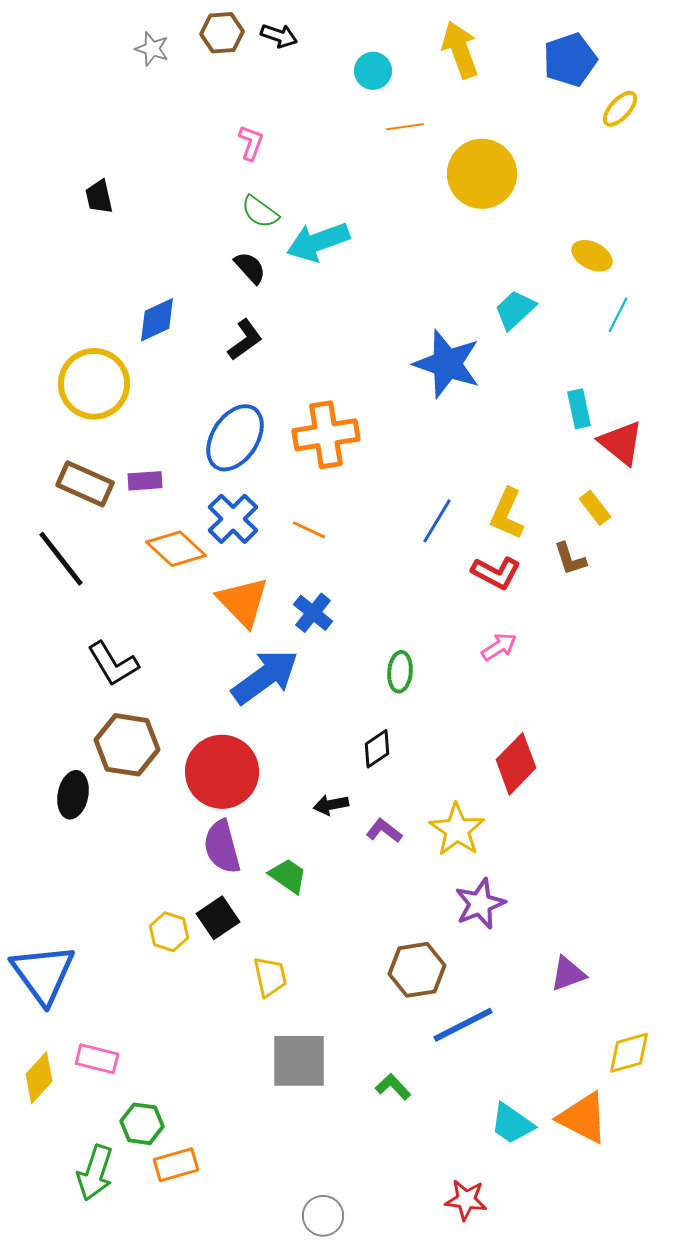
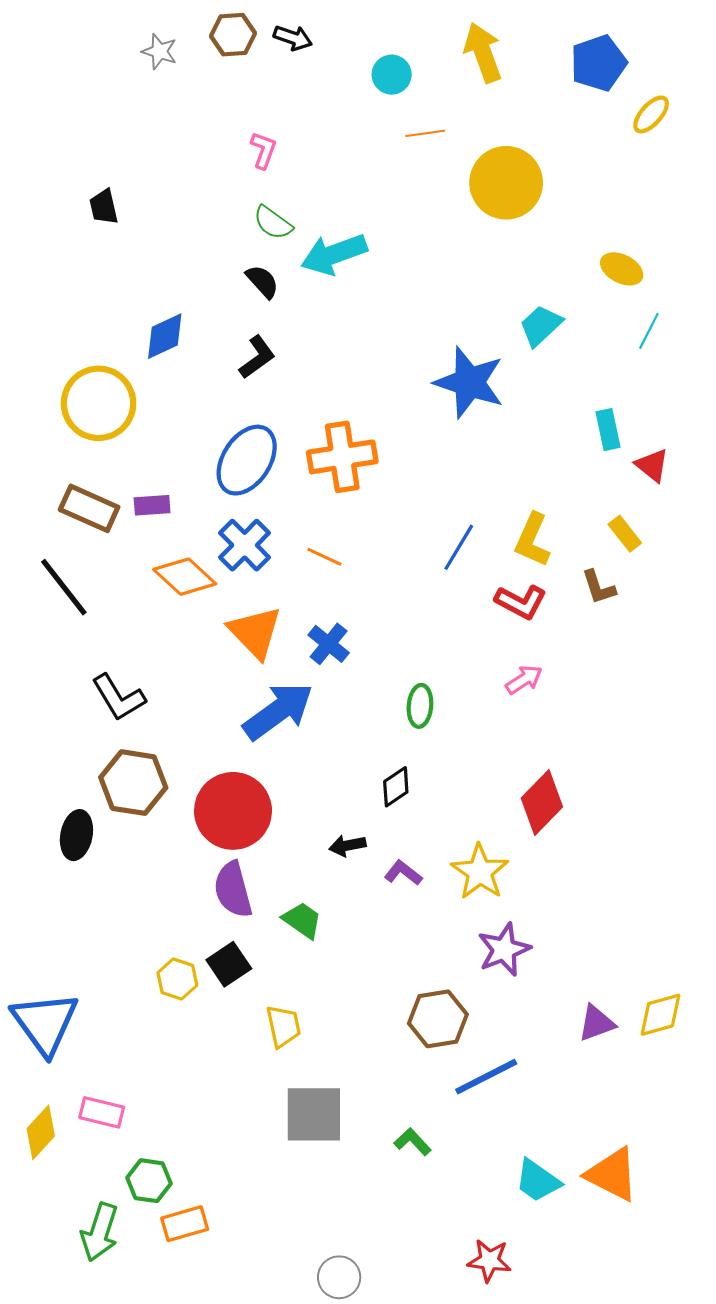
red triangle: (621, 443) -> (652, 465), size x0.7
yellow diamond: (629, 1053) -> (661, 1015), moved

